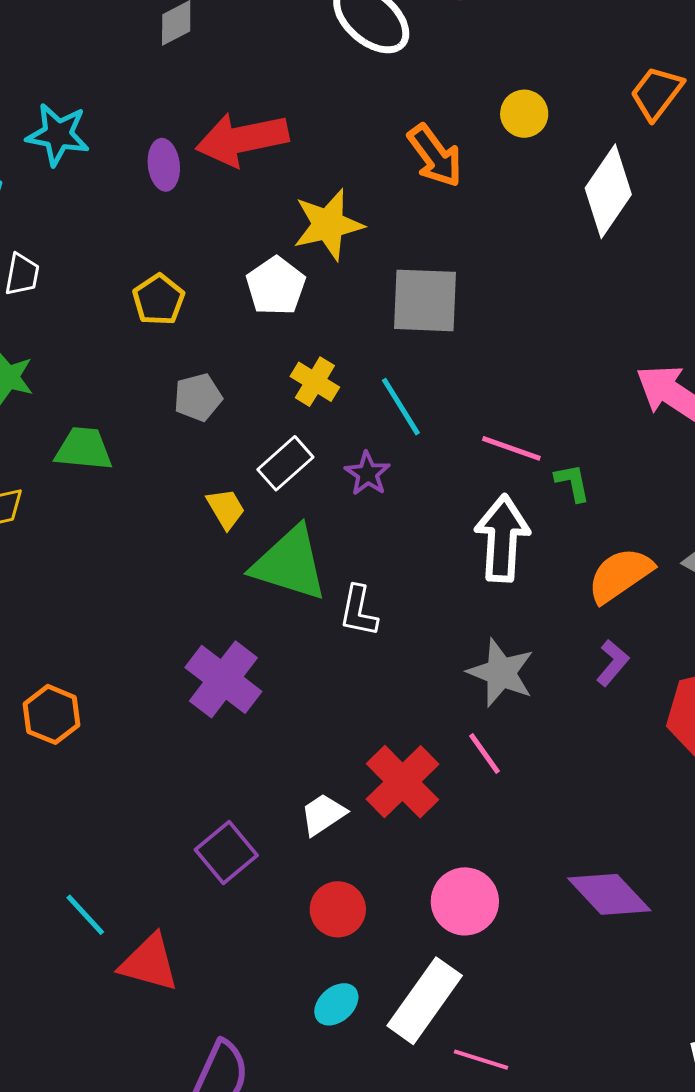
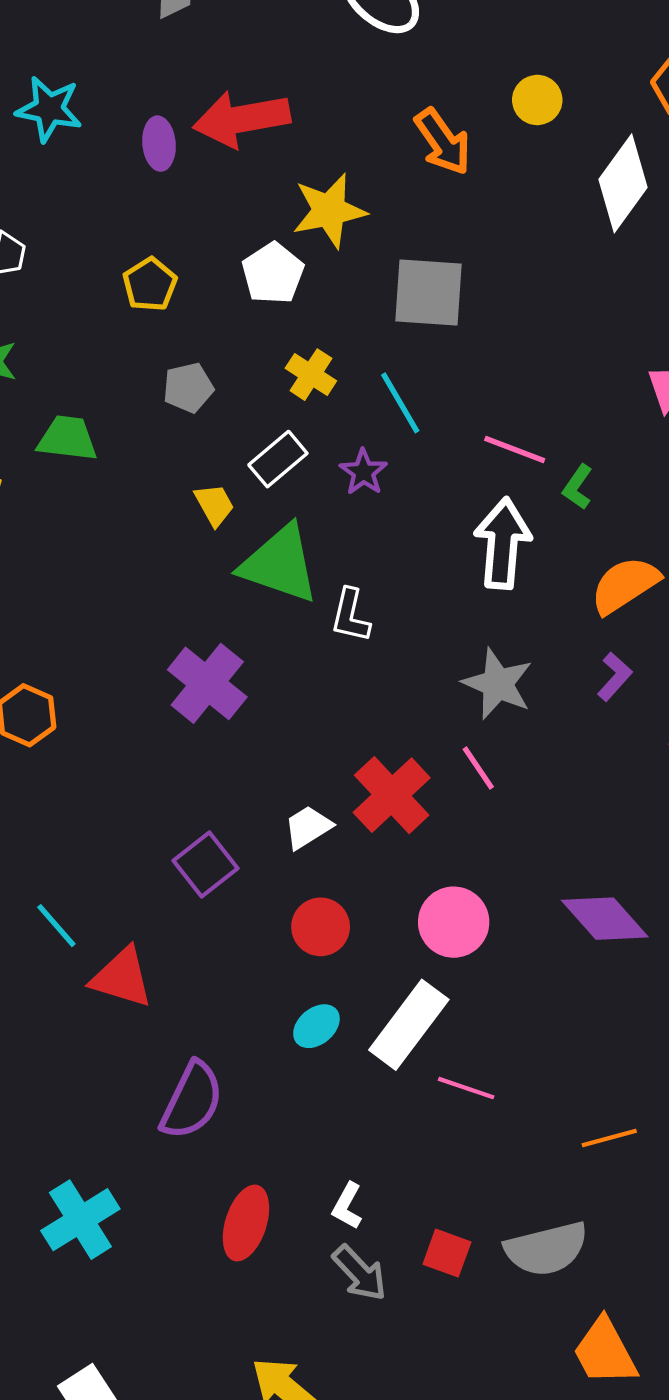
green L-shape: (572, 483) -> (578, 487), turned -135

